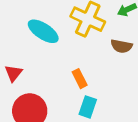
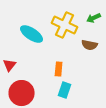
orange rectangle: (80, 79) -> (59, 69), turned 32

